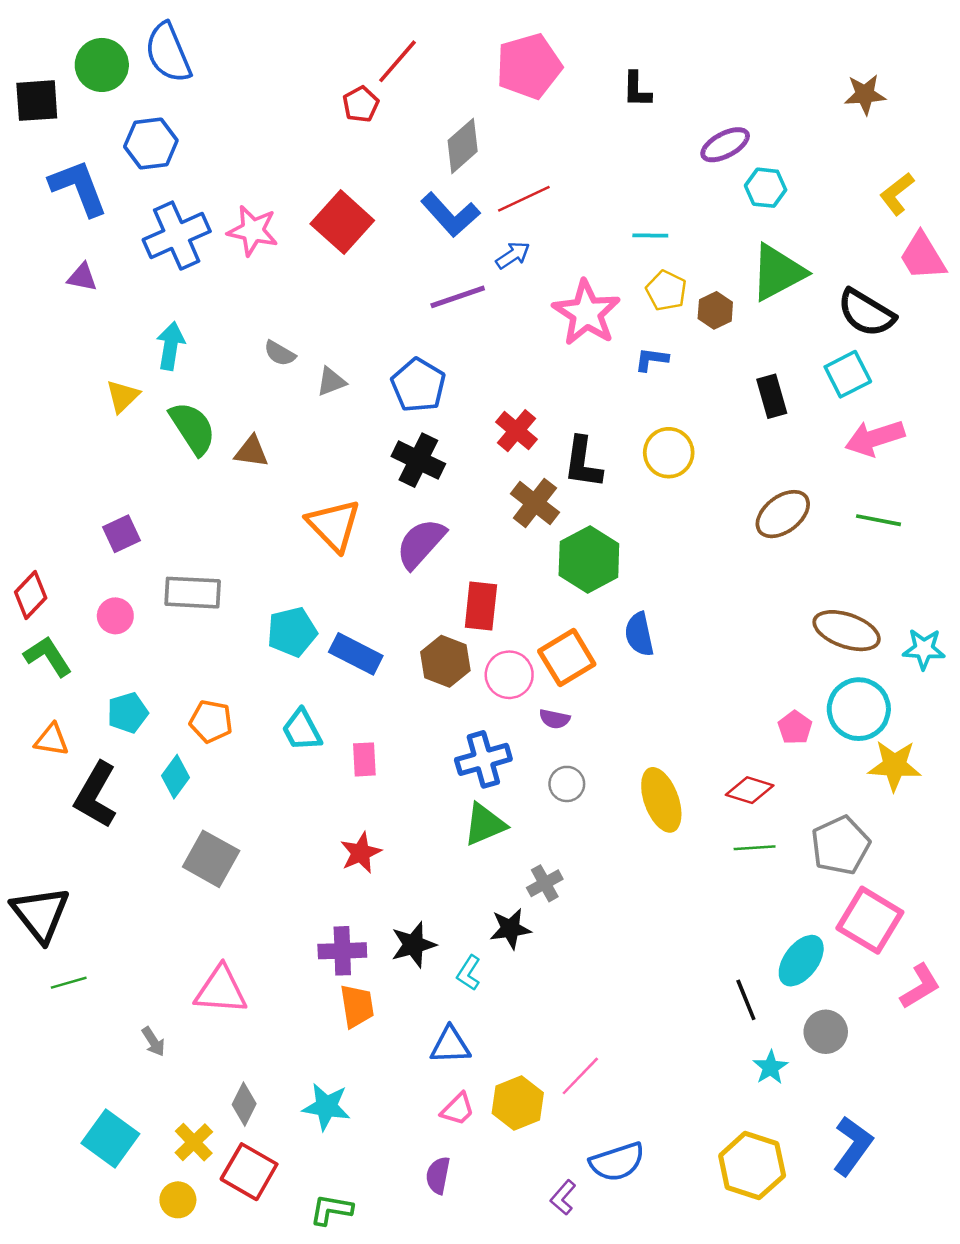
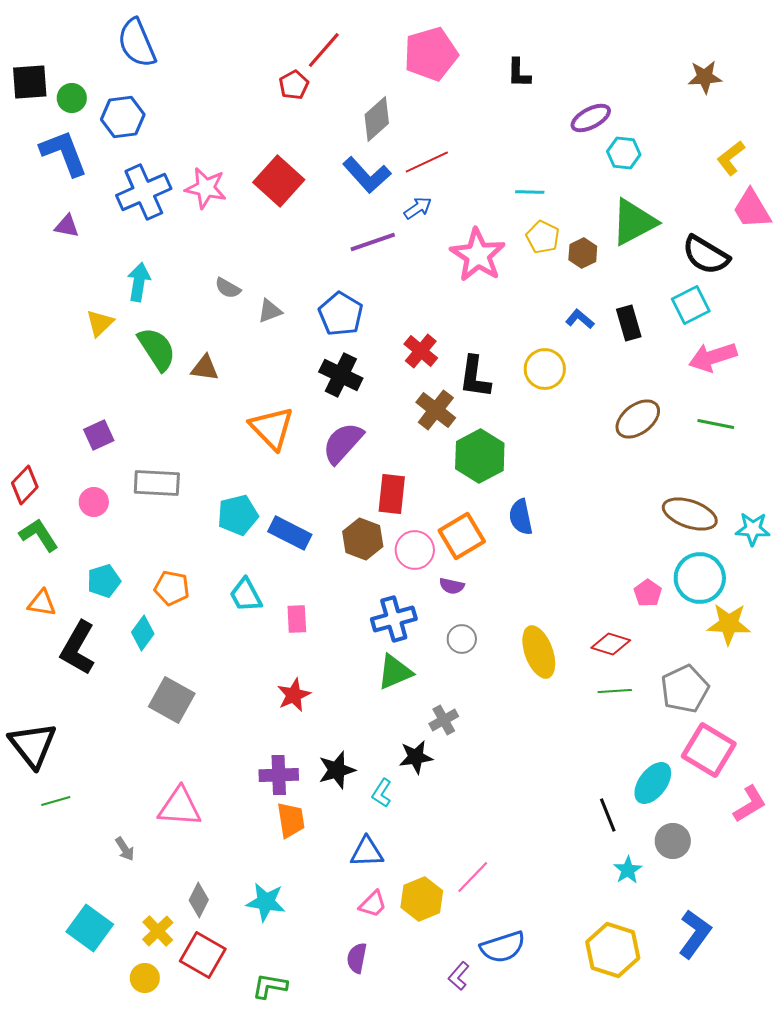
green circle: (102, 65) -> (72, 98), moved, size x0.7
blue L-shape: (651, 359) -> (580, 319), moved, turned 32

